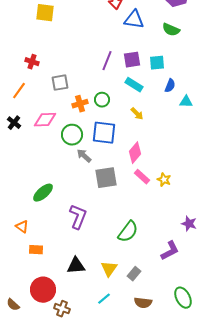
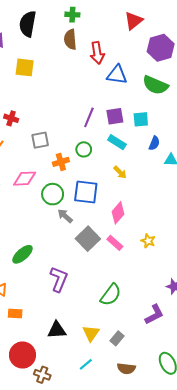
green semicircle: (171, 30) -> (155, 85), size x1.4
green circle: (102, 100) -> (84, 149), moved
pink rectangle: (142, 177) -> (115, 243), moved
gray square: (106, 178) -> (88, 239), turned -35

